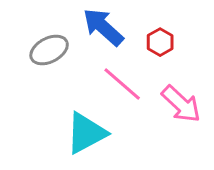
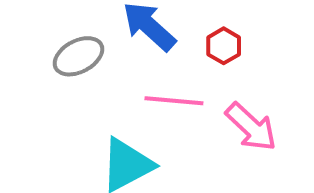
pink line: (122, 84) -> (174, 101), turned -36

